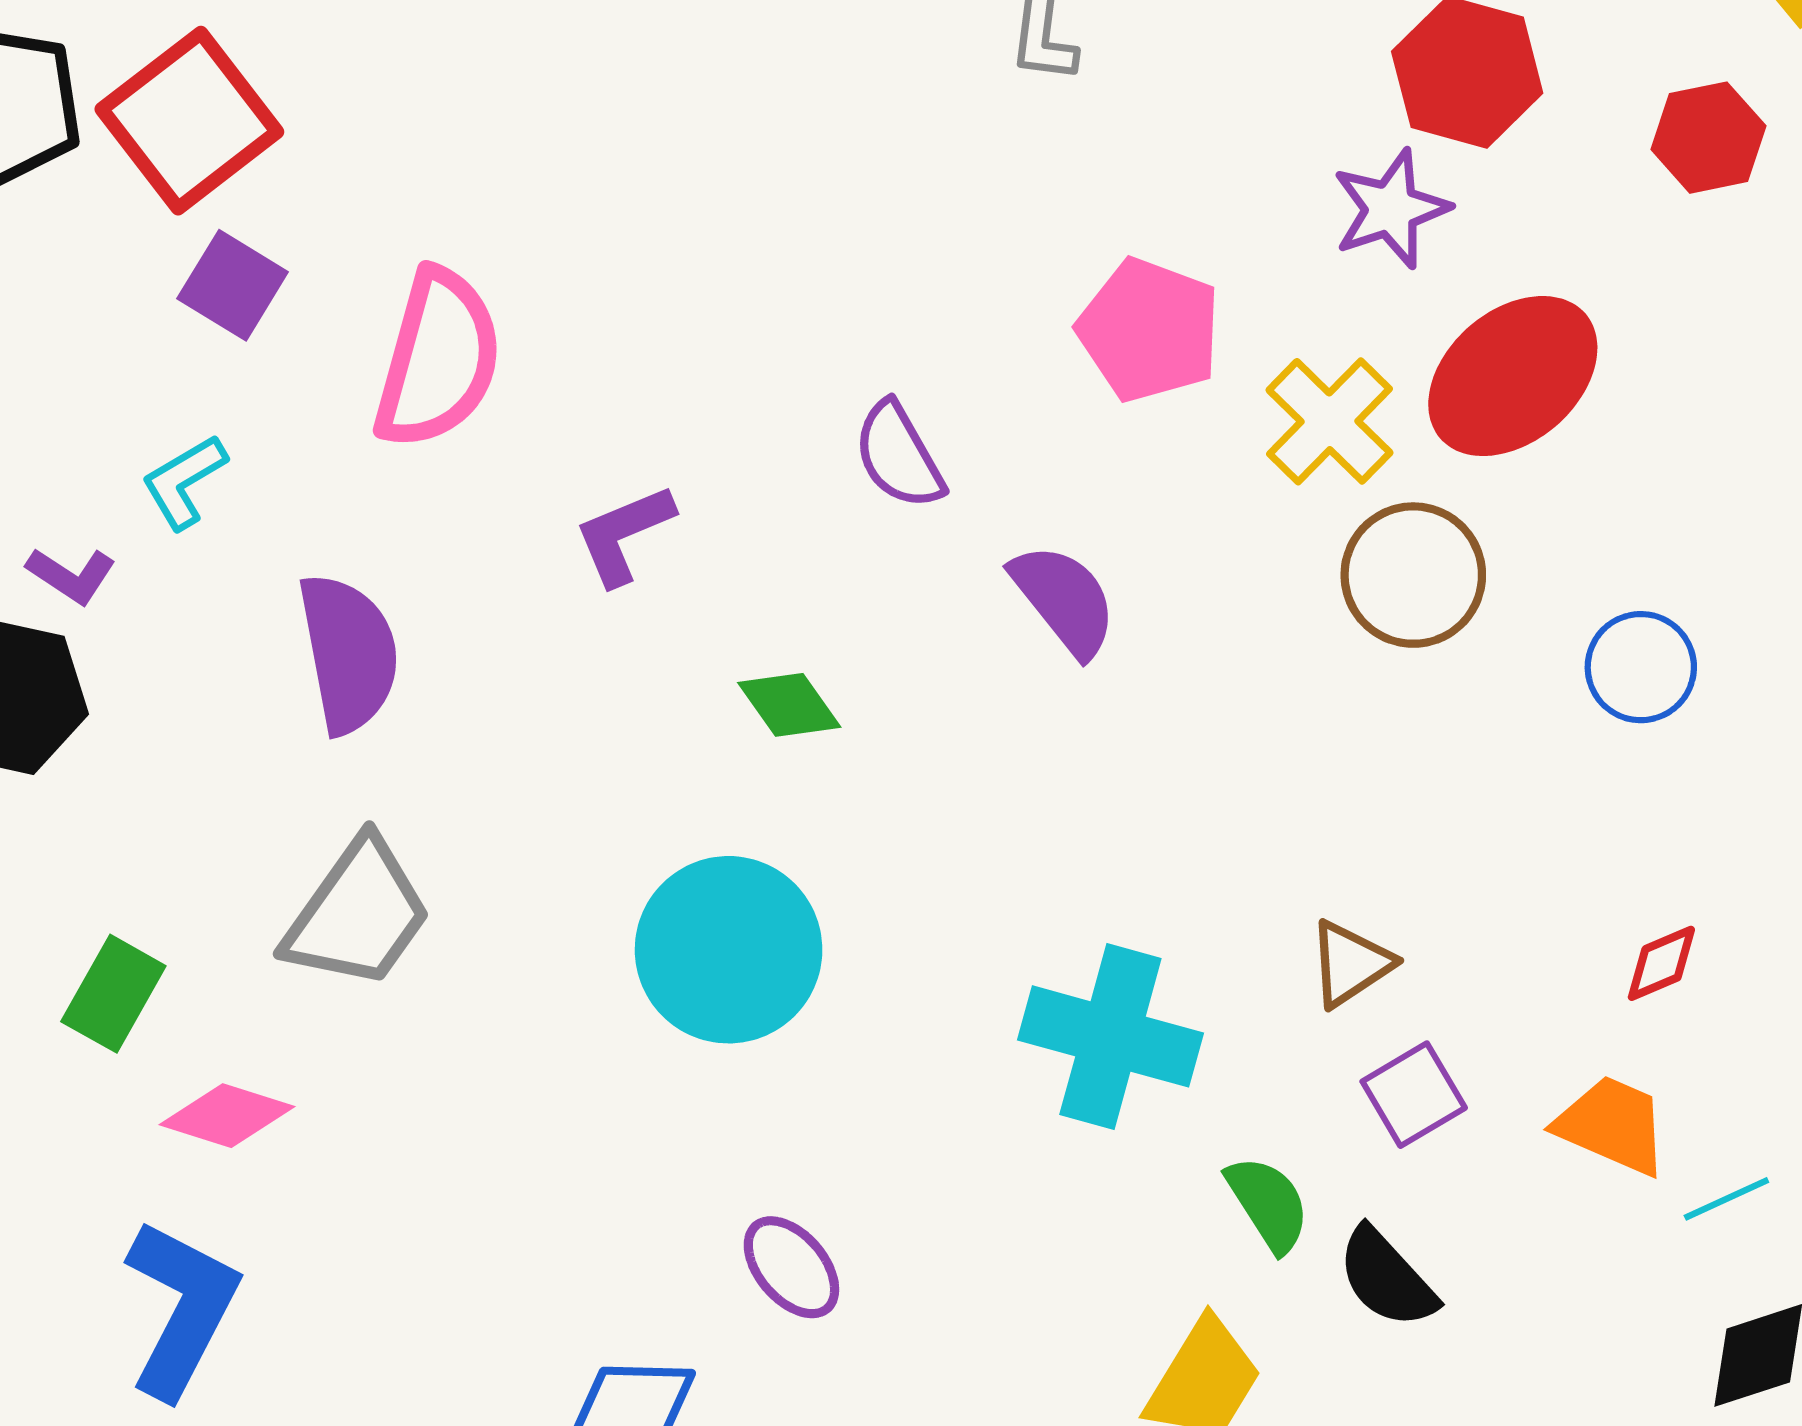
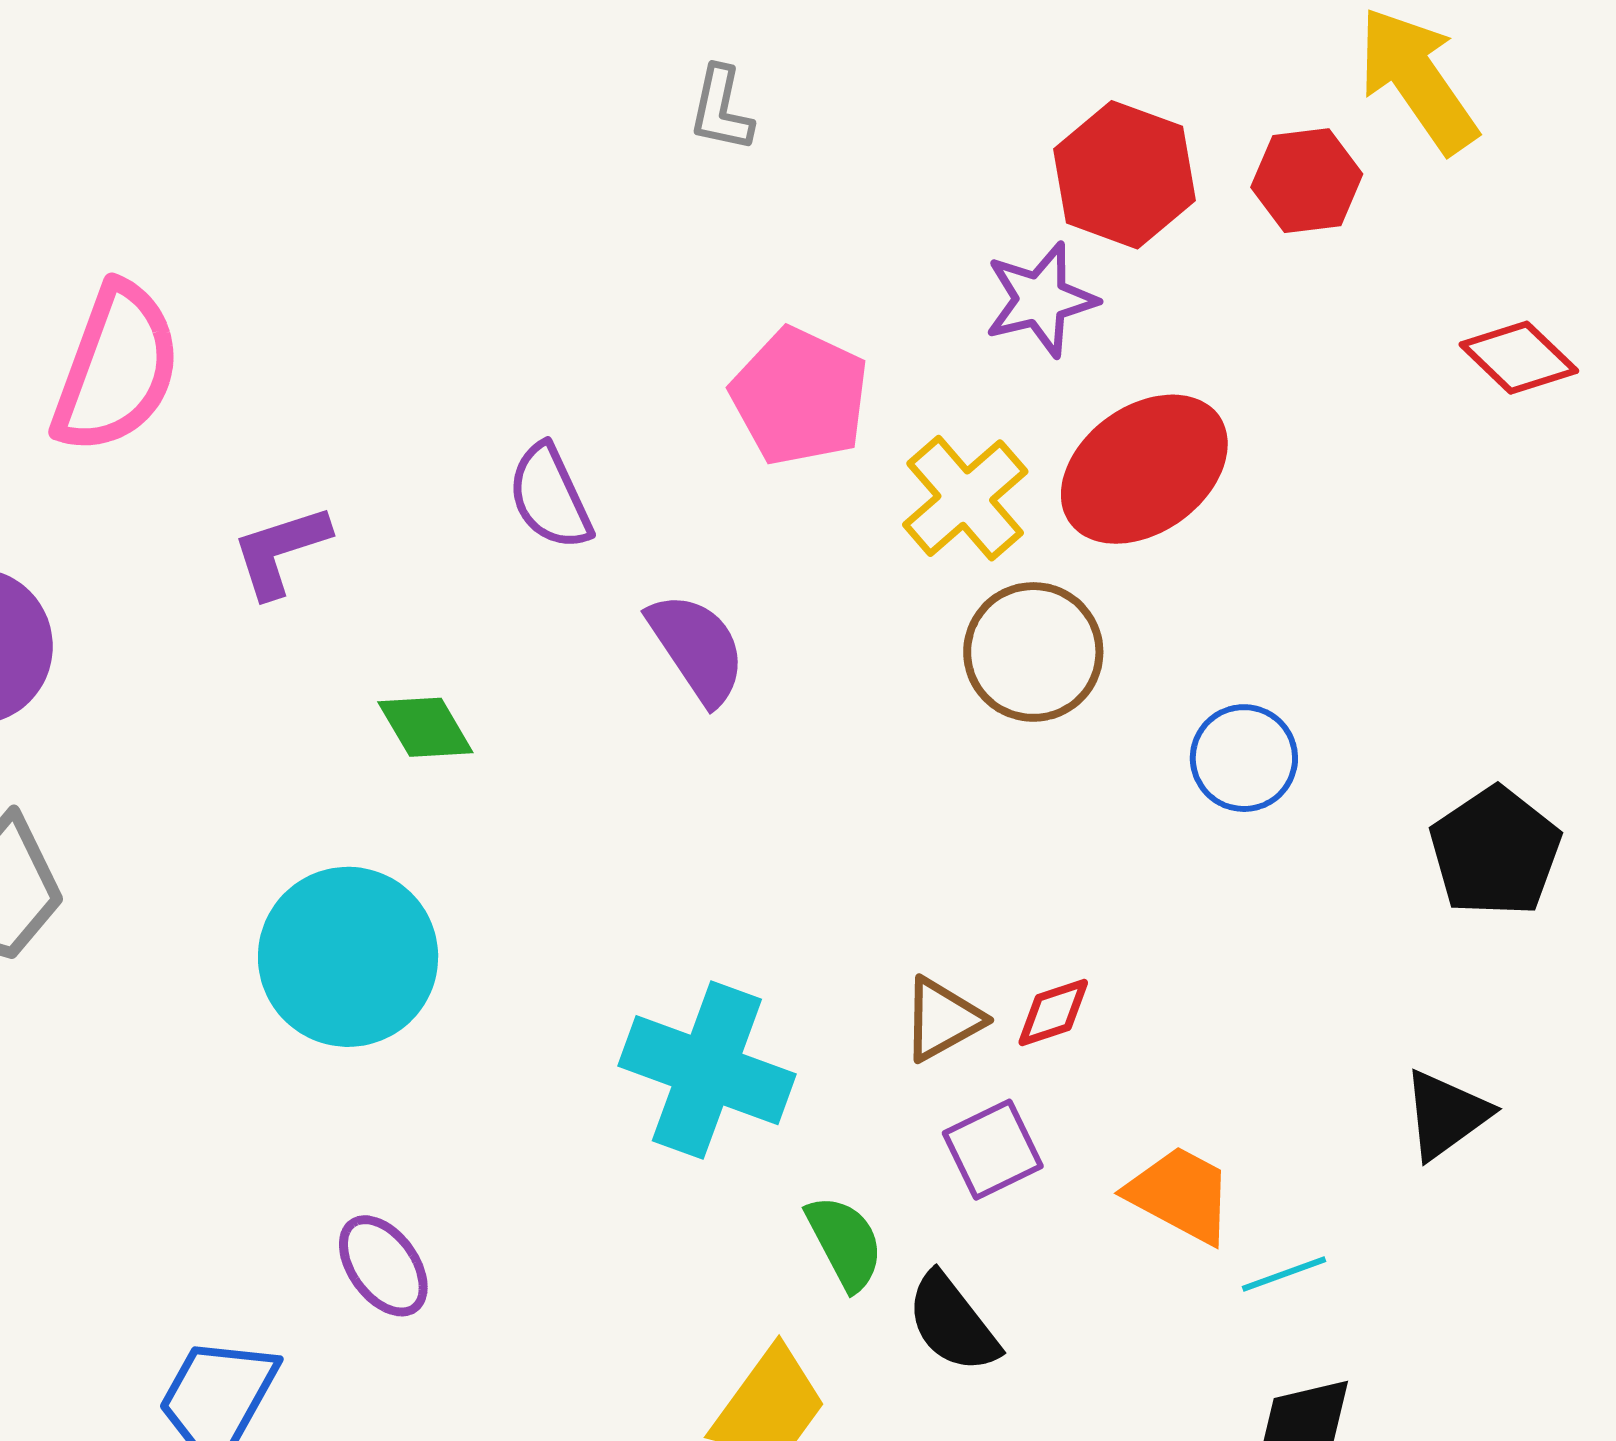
red hexagon: (1708, 138) -> (1307, 181), moved
red diamond: (1661, 963) -> (1053, 1012), moved

